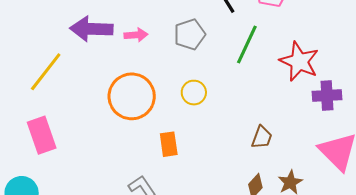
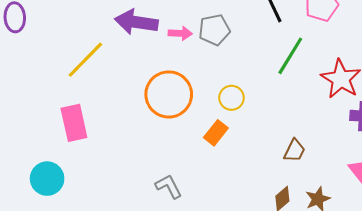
gray pentagon: (190, 34) -> (214, 30), moved
orange rectangle: (169, 144) -> (216, 133), moved, turned 40

